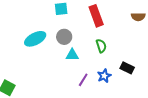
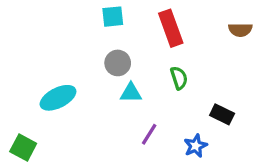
cyan ellipse: (35, 39) -> (58, 98), moved
blue star: (104, 76) -> (196, 146), moved

